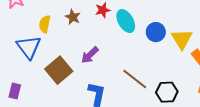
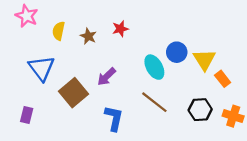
cyan ellipse: (126, 21) -> (154, 67), moved
yellow semicircle: (45, 24) -> (59, 31), moved
black hexagon: (167, 92) -> (200, 110), moved

